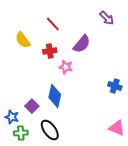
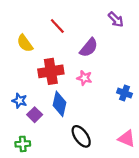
red cross: (50, 51) -> (51, 71), moved, size x1.6
pink star: (66, 67) -> (84, 78), moved
blue star: (12, 117) -> (19, 101), moved
black ellipse: (50, 130) -> (81, 136), moved

